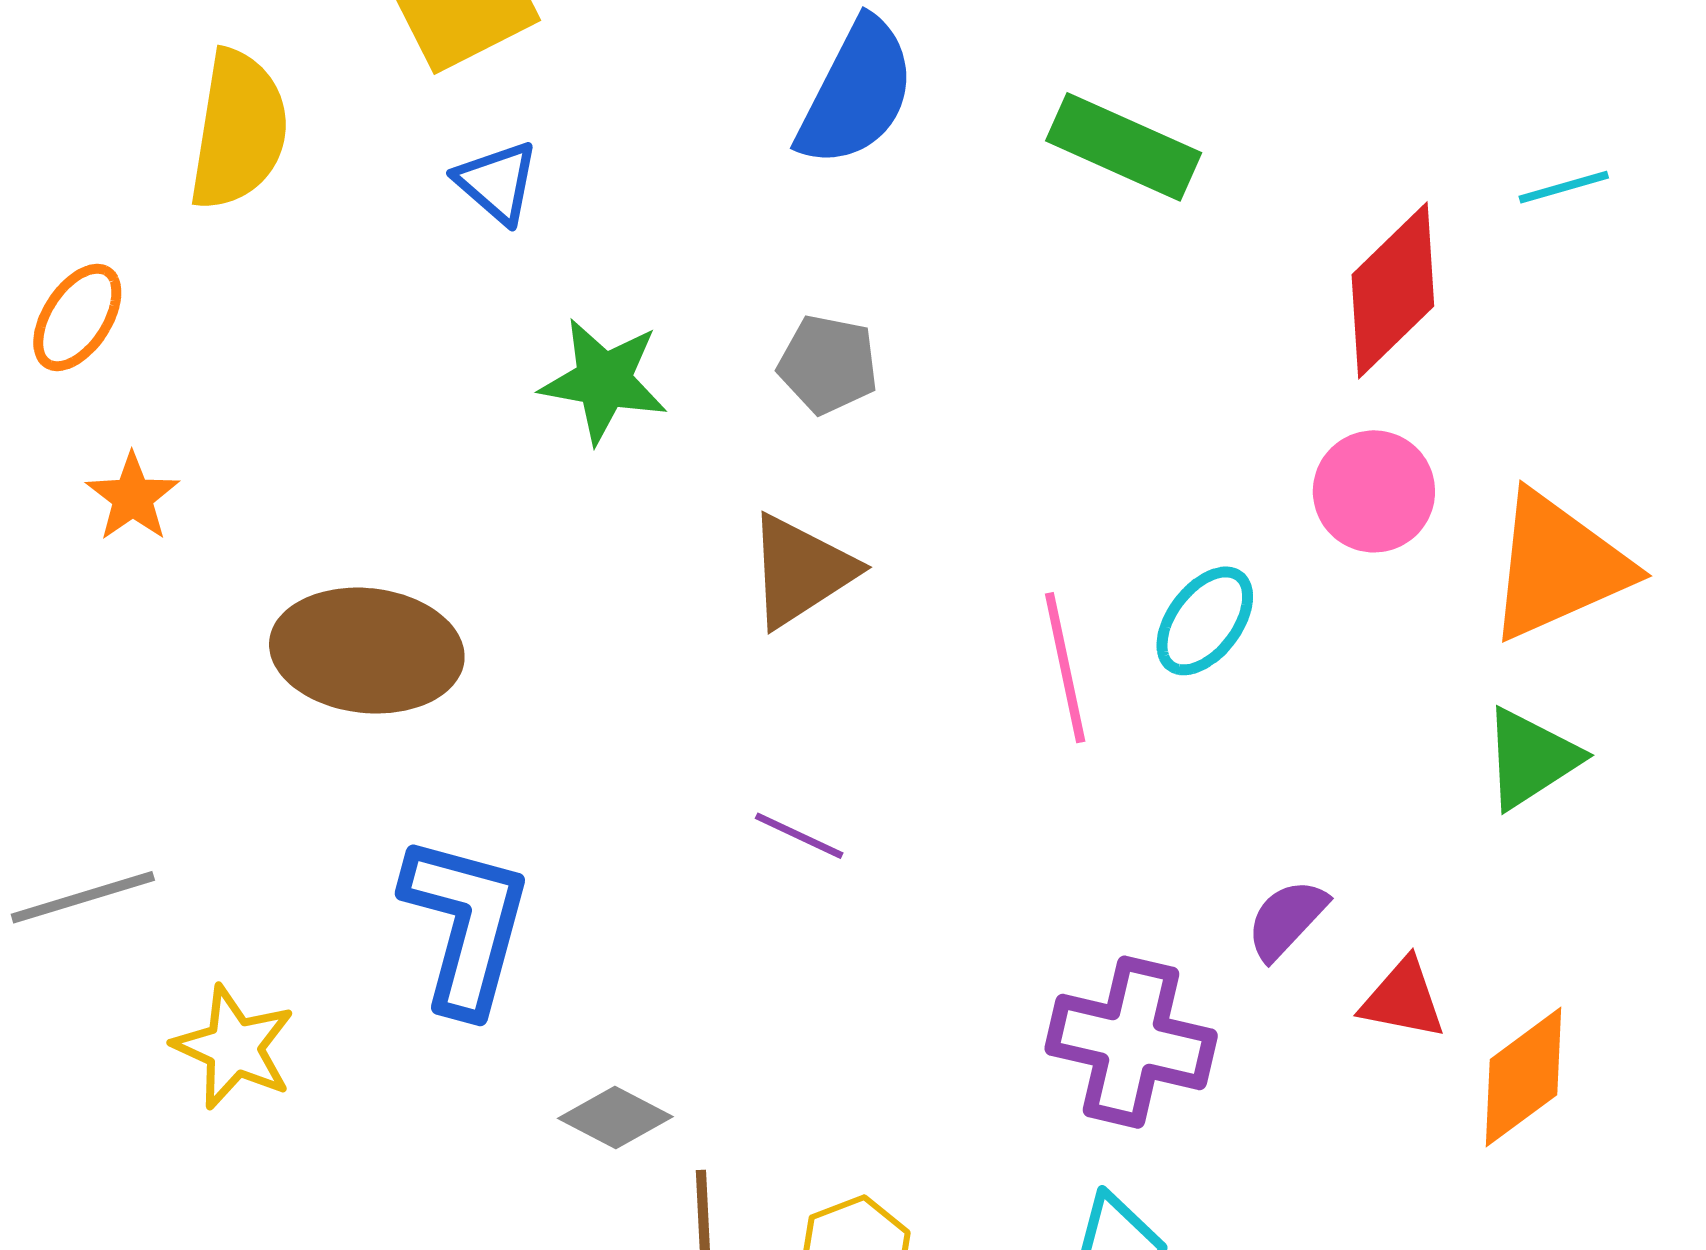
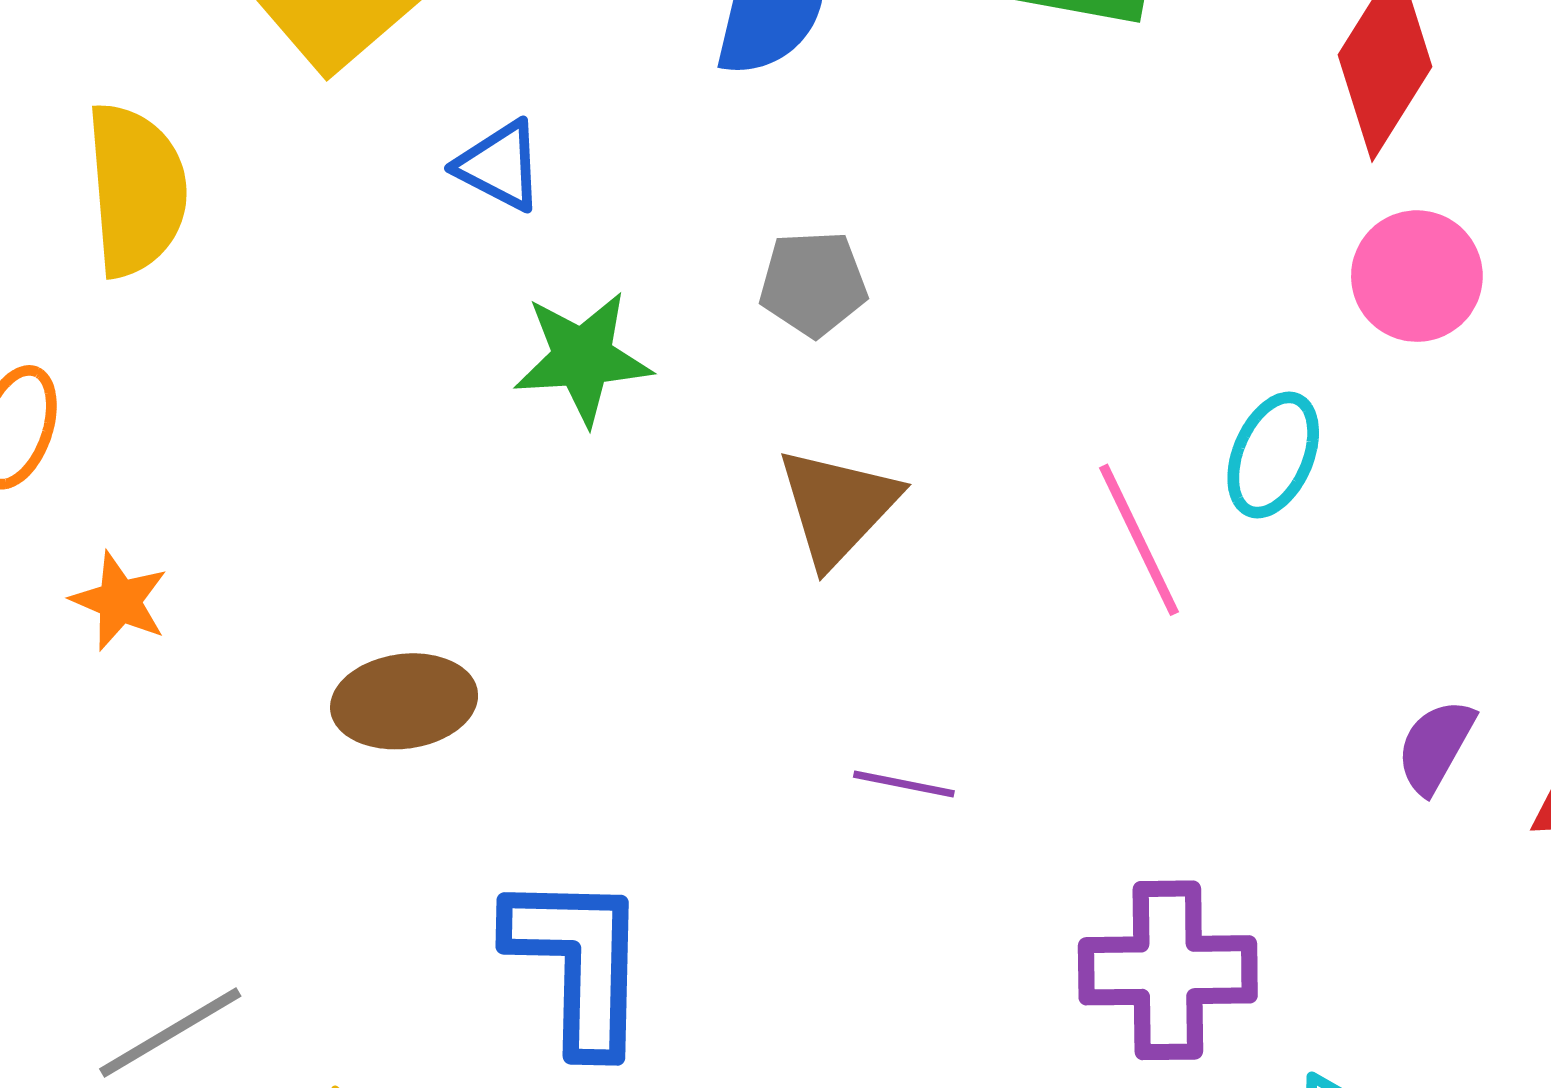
blue triangle: (497, 182) -> (500, 166), moved
brown ellipse: (367, 651) -> (404, 701), size x0.7
purple cross: (1131, 1042) -> (1168, 970), moved

